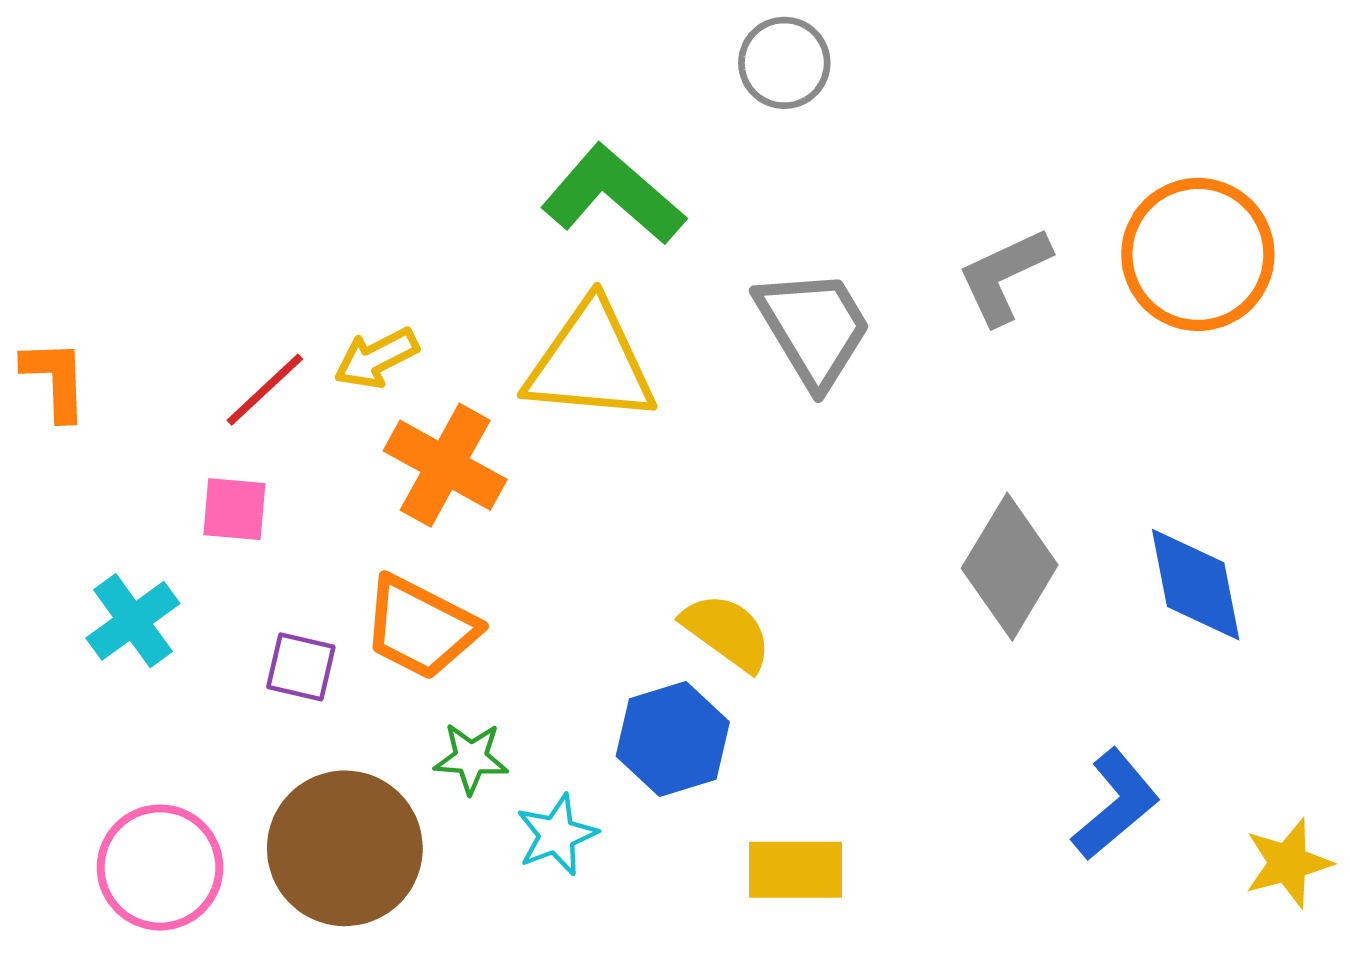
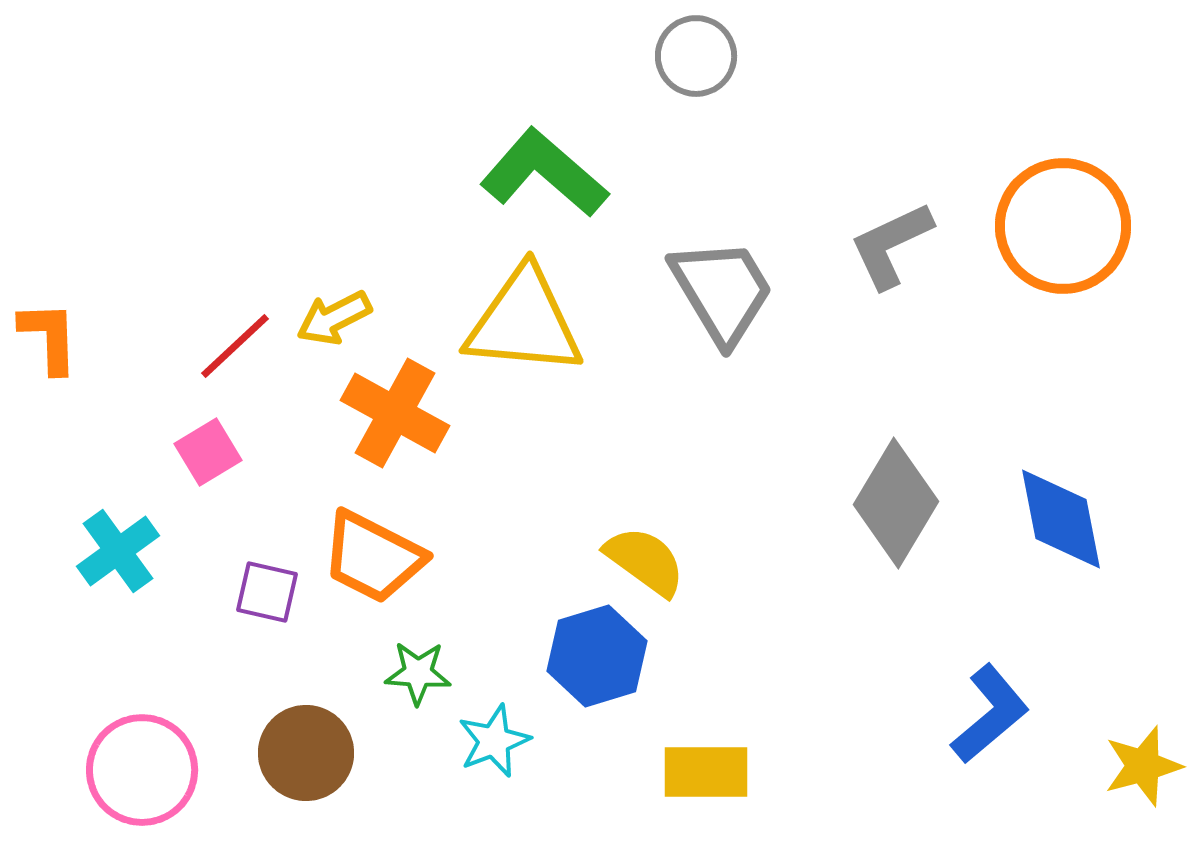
pink square: (234, 509) -> (208, 452), turned -36
brown circle: (345, 848) -> (306, 753), size x0.7

